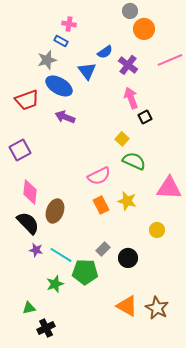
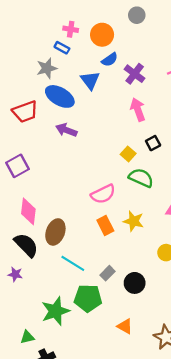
orange circle: (144, 29) -> (102, 35), moved
black square: (145, 117) -> (153, 143), moved
purple star: (36, 250) -> (15, 274), moved
cyan line: (61, 255) -> (73, 263), moved
green star: (55, 284) -> (55, 311), size x1.5
orange triangle: (127, 306) -> (125, 326), moved, size x0.7

